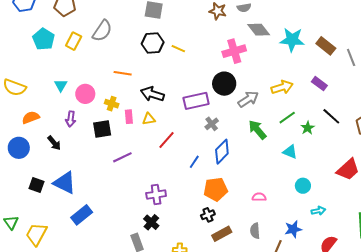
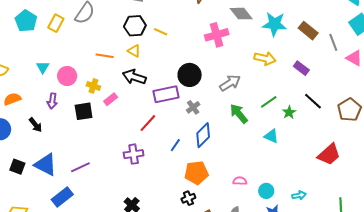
black circle: (224, 84) -> (190, 75), moved
yellow arrow: (282, 87) -> (265, 58), moved, turned 30
purple rectangle: (196, 101) -> (166, 94), moved
pink rectangle: (129, 117) -> (111, 99), turned 56
yellow triangle: (149, 119) -> (134, 51), moved, turned 40
purple line: (122, 157) -> (80, 167), moved
cyan circle: (303, 186) -> (266, 191), moved
purple cross: (156, 195) -> (134, 154), moved

